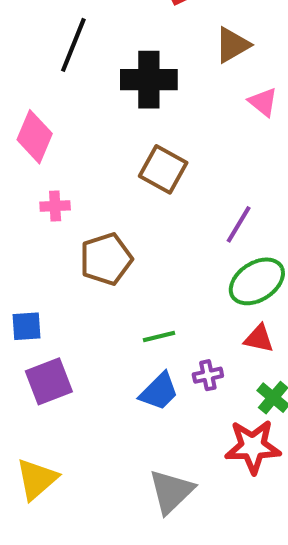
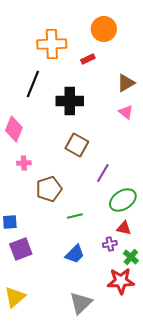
brown triangle: (232, 45) -> (126, 83), moved
purple line: (239, 224) -> (103, 173), moved
green line: (159, 336) -> (75, 216), moved
purple cross: (208, 375) -> (110, 244), moved

